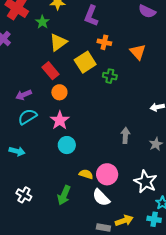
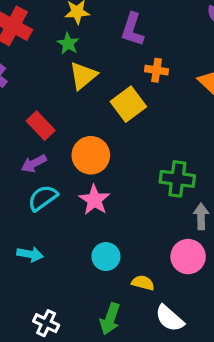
green star: (42, 22) -> (68, 44), moved
red rectangle: (51, 71) -> (41, 126), moved
green cross: (110, 76) -> (177, 179), moved, size x1.5
orange circle: (59, 92) -> (91, 155), size x1.5
cyan circle: (67, 145) -> (106, 257), moved
pink circle: (107, 174) -> (188, 257), moved

